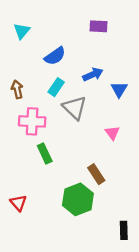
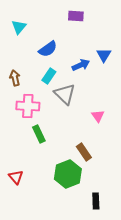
purple rectangle: (99, 26) -> (76, 16), moved
blue triangle: (119, 89) -> (104, 55), moved
black rectangle: (124, 230) -> (96, 201), moved

